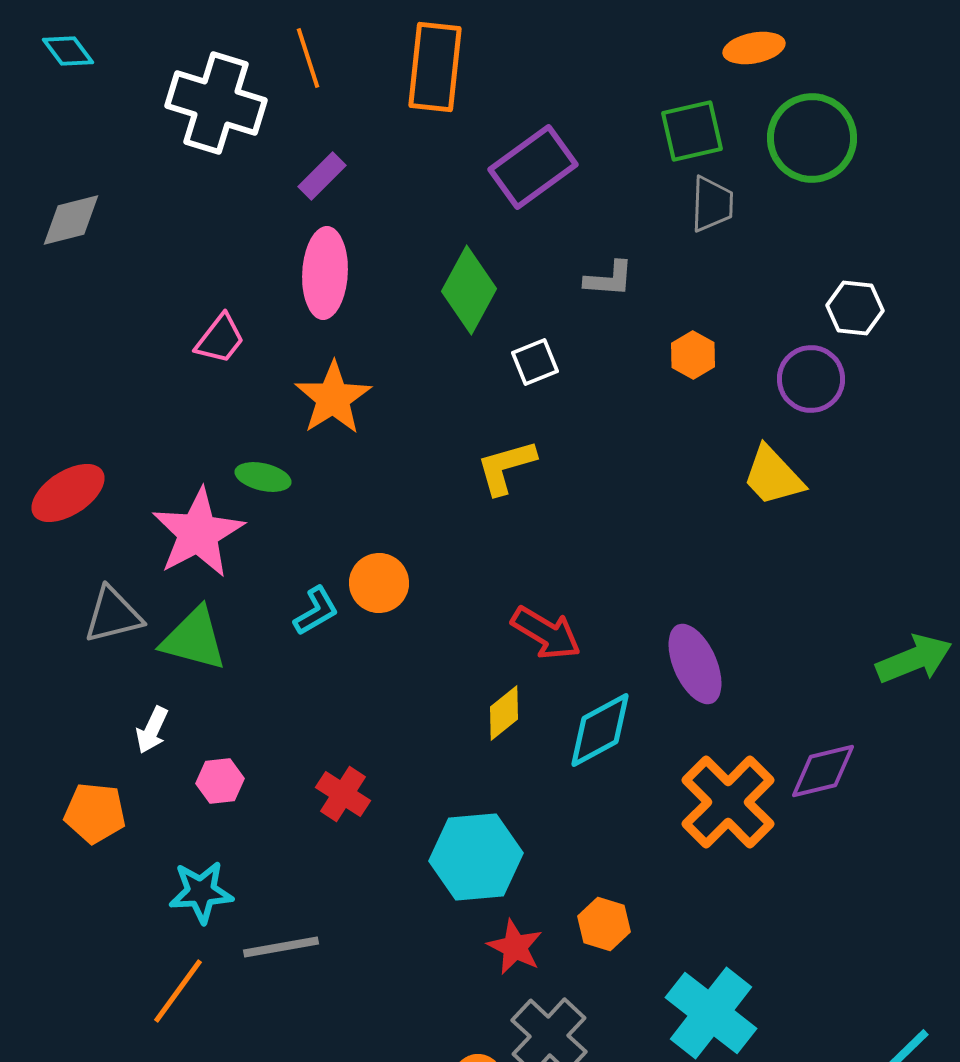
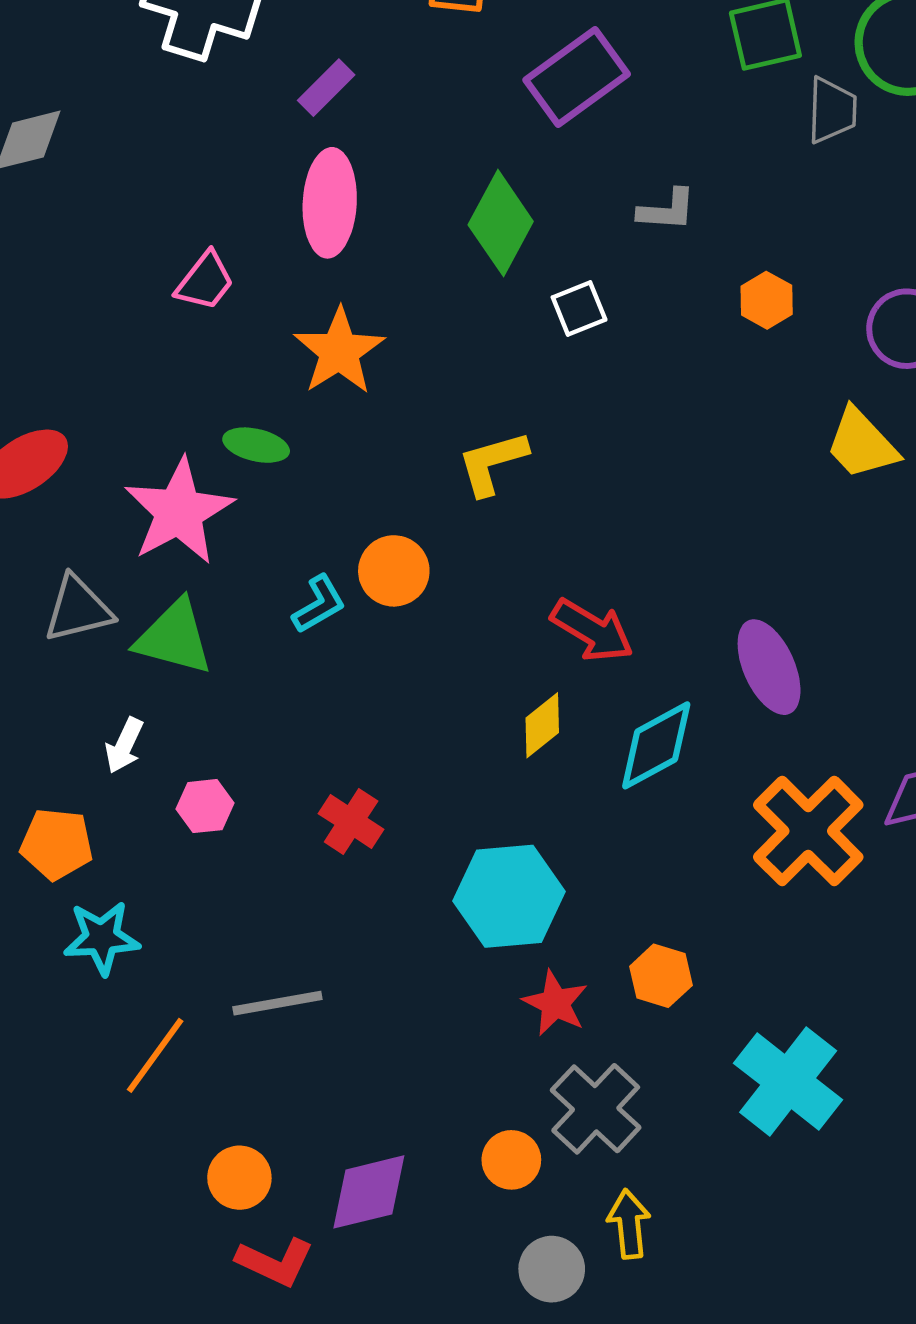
gray trapezoid: (712, 204) -> (832, 110), moved
yellow L-shape: (506, 467) -> (492, 463), moved
cyan star: (201, 892) -> (102, 938), moved

